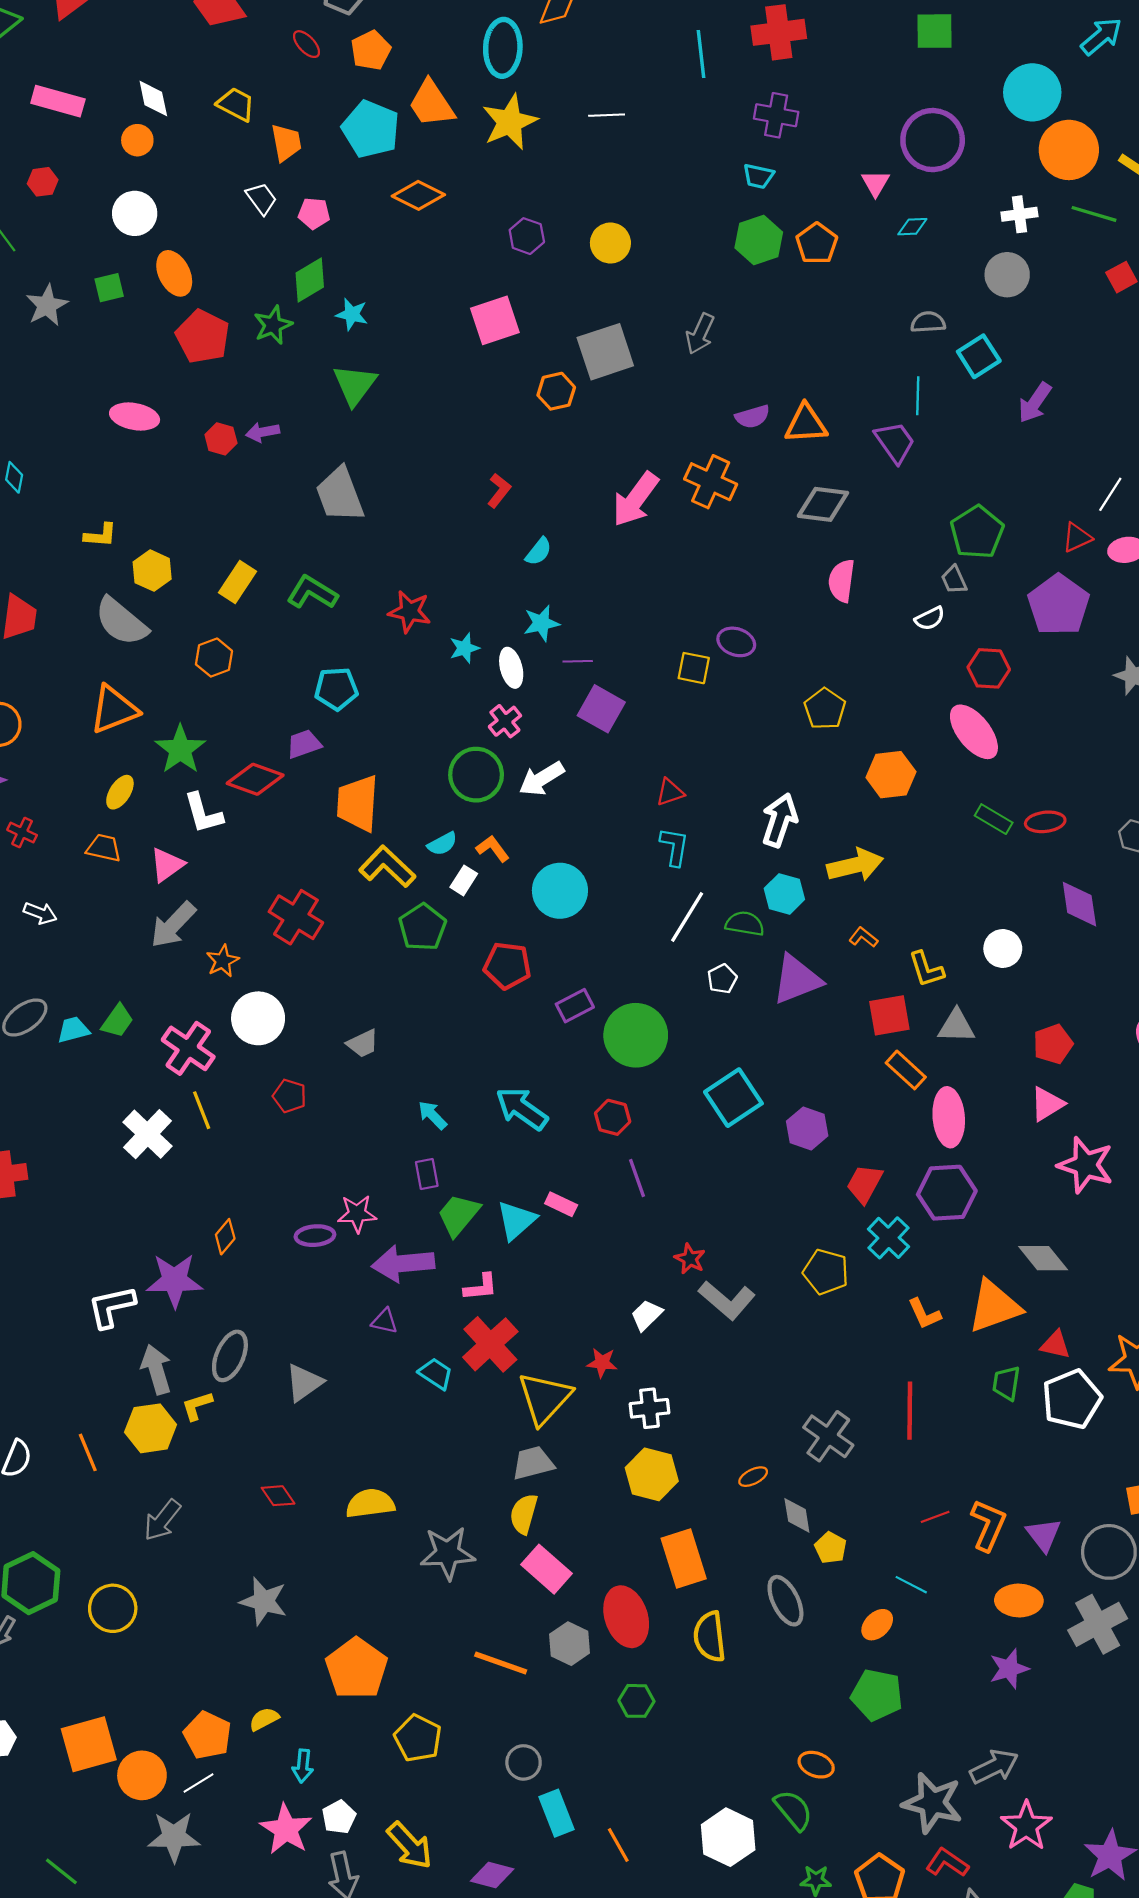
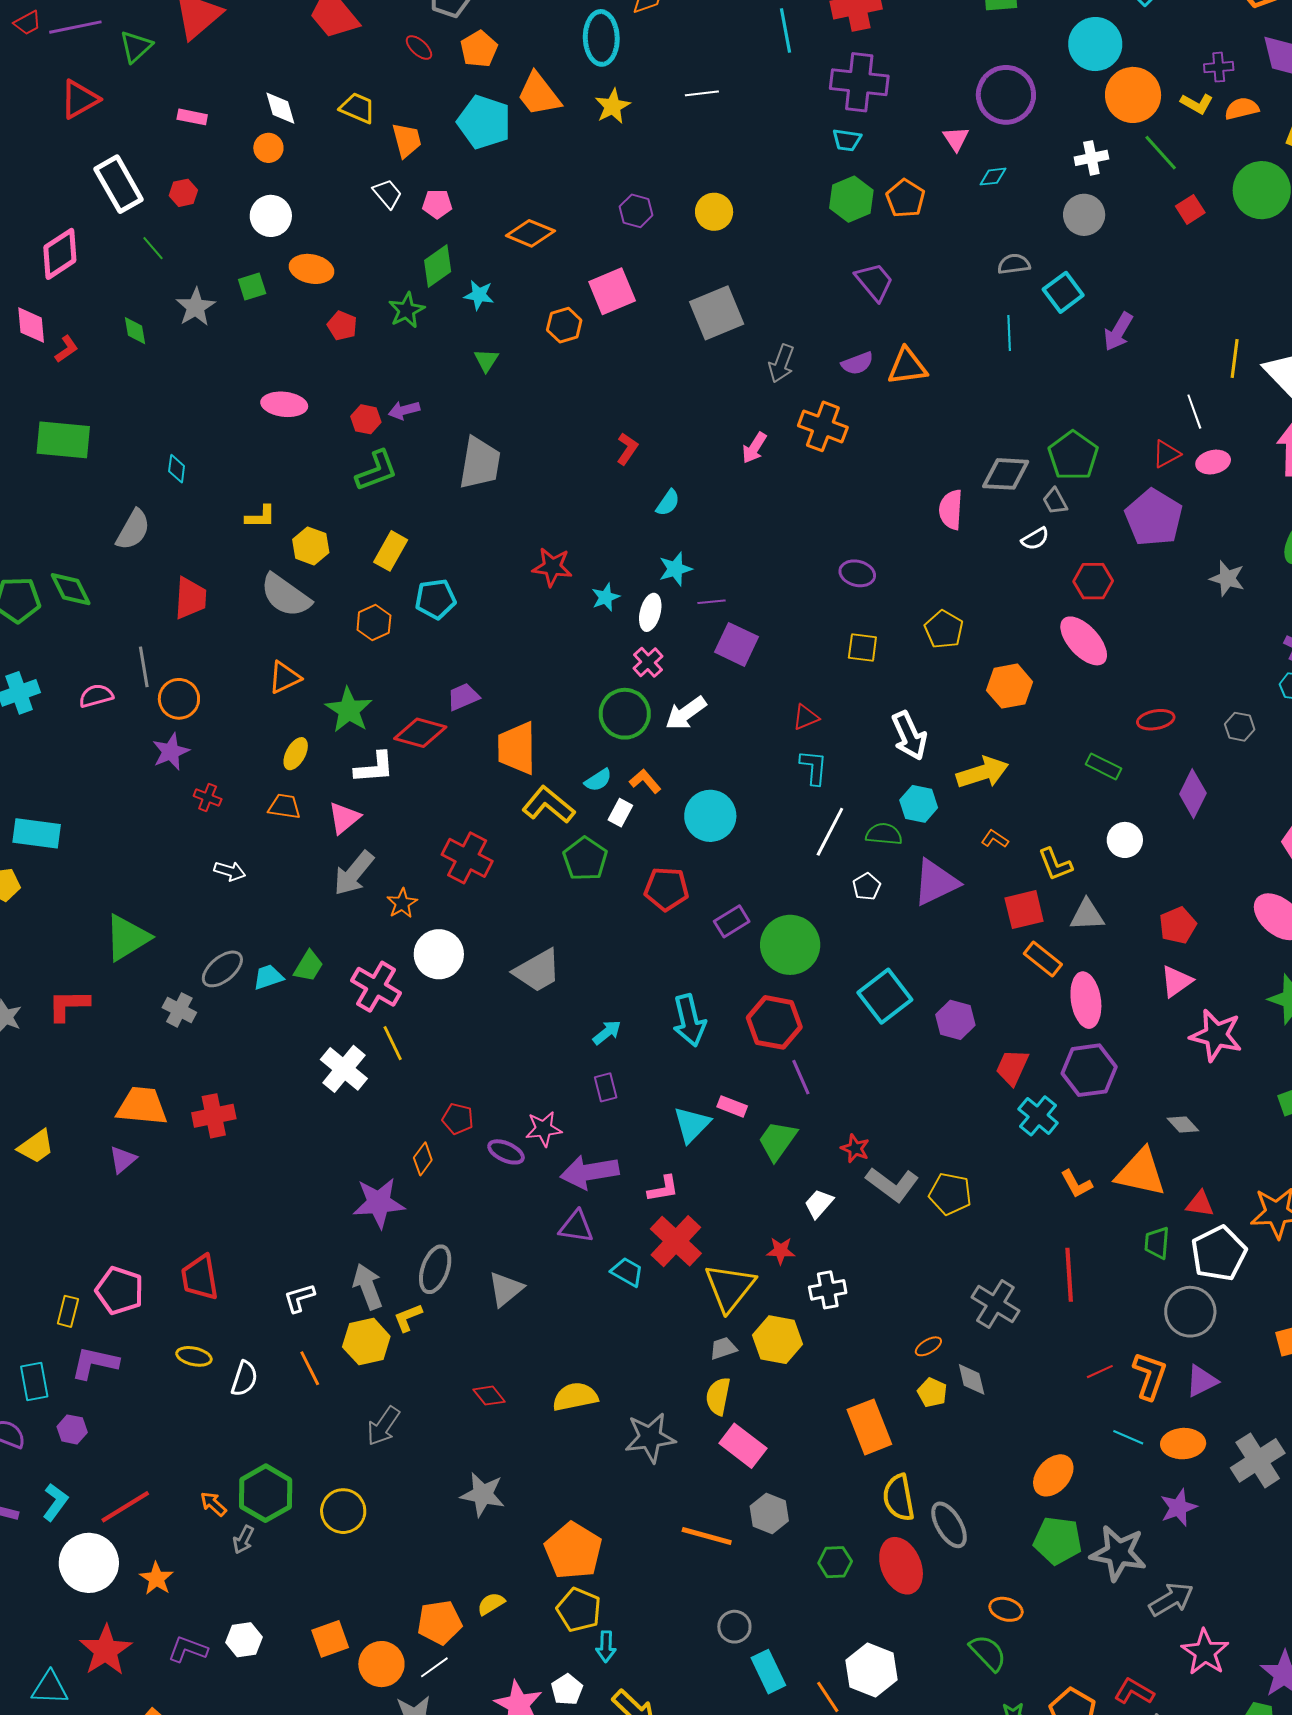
pink rectangle: (58, 101) -> (192, 117), size x0.6
purple cross: (776, 115) -> (859, 82), size x1.4
yellow star: (510, 122) -> (613, 106), size x0.7
orange diamond: (418, 195) -> (530, 233), moved
green line: (1094, 214) -> (1161, 153), turned 36
orange ellipse: (174, 273) -> (312, 269), turned -48
gray arrow: (700, 334) -> (781, 363), moved
red pentagon: (203, 337) -> (342, 326), size x0.6
green triangle: (355, 385) -> (486, 360), size x0.6
orange hexagon: (556, 391) -> (564, 325), moved
purple trapezoid: (895, 442) -> (874, 282), moved
white line: (1110, 494) -> (1194, 412), turned -48
gray trapezoid: (340, 495) -> (480, 463), turned -146
pink arrow: (635, 499) -> (754, 448), size x0.6
gray diamond: (823, 504) -> (1006, 474), moved
green L-shape: (312, 592) -> (377, 471), moved, turned 132
white ellipse: (511, 668) -> (650, 612), turned 33
yellow square: (694, 668) -> (862, 648), moved
cyan pentagon: (336, 689) -> (435, 599), moved
orange triangle: (114, 709) -> (285, 677), size x0.7
white L-shape: (203, 813) -> (374, 768), turned -75
green rectangle: (994, 819) -> (1104, 766), moved
white arrow: (780, 820) -> (909, 736), turned 141
purple diamond: (1079, 904) -> (1193, 794), turned 39
gray trapezoid: (363, 1044) -> (537, 971), size x1.6
red pentagon: (290, 1096) -> (458, 1119), moved
cyan arrow: (522, 1109) -> (689, 1020), turned -135
cyan arrow: (432, 1115) -> (607, 1032), turned 100
red hexagon: (613, 1117) -> (774, 1022), size x1.6
green trapezoid: (459, 1215) -> (777, 1141), moved
purple ellipse: (315, 1236) -> (506, 1152), turned 33
gray diamond: (1043, 1258) -> (1183, 1124), size x0.7
yellow pentagon: (826, 1272) -> (950, 1194), moved
orange triangle: (994, 1306) -> (1141, 1172), turned 36
white L-shape: (111, 1307) -> (299, 1298), moved, size x0.7
purple triangle: (385, 1321) -> (576, 1227), size x1.4
gray trapezoid: (533, 1463) -> (723, 1348), size x0.7
yellow hexagon: (652, 1474) -> (777, 1340), moved
purple triangle: (1044, 1535) -> (1202, 1381), turned 45
yellow pentagon: (831, 1548) -> (932, 1392), moved
gray circle: (1109, 1552) -> (1190, 1312), moved
cyan line: (911, 1585) -> (1128, 1437), moved
gray ellipse: (785, 1601) -> (949, 1525), moved
red ellipse: (626, 1617) -> (901, 1566), moved
orange ellipse: (877, 1625) -> (1053, 1475), size x1.4
orange pentagon: (207, 1735) -> (439, 1622), turned -30
yellow pentagon: (418, 1738) -> (579, 1610), moved
orange square: (89, 1744) -> (330, 1639), size x0.7
cyan arrow: (303, 1766) -> (606, 1647), moved
gray star: (932, 1803) -> (1118, 1553), moved
white hexagon: (728, 1837) -> (871, 1670), moved

